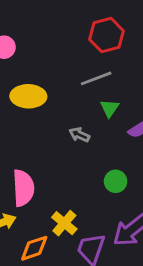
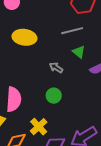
green triangle: (110, 108) -> (79, 52), turned -32
green circle: (116, 181) -> (54, 96), moved

